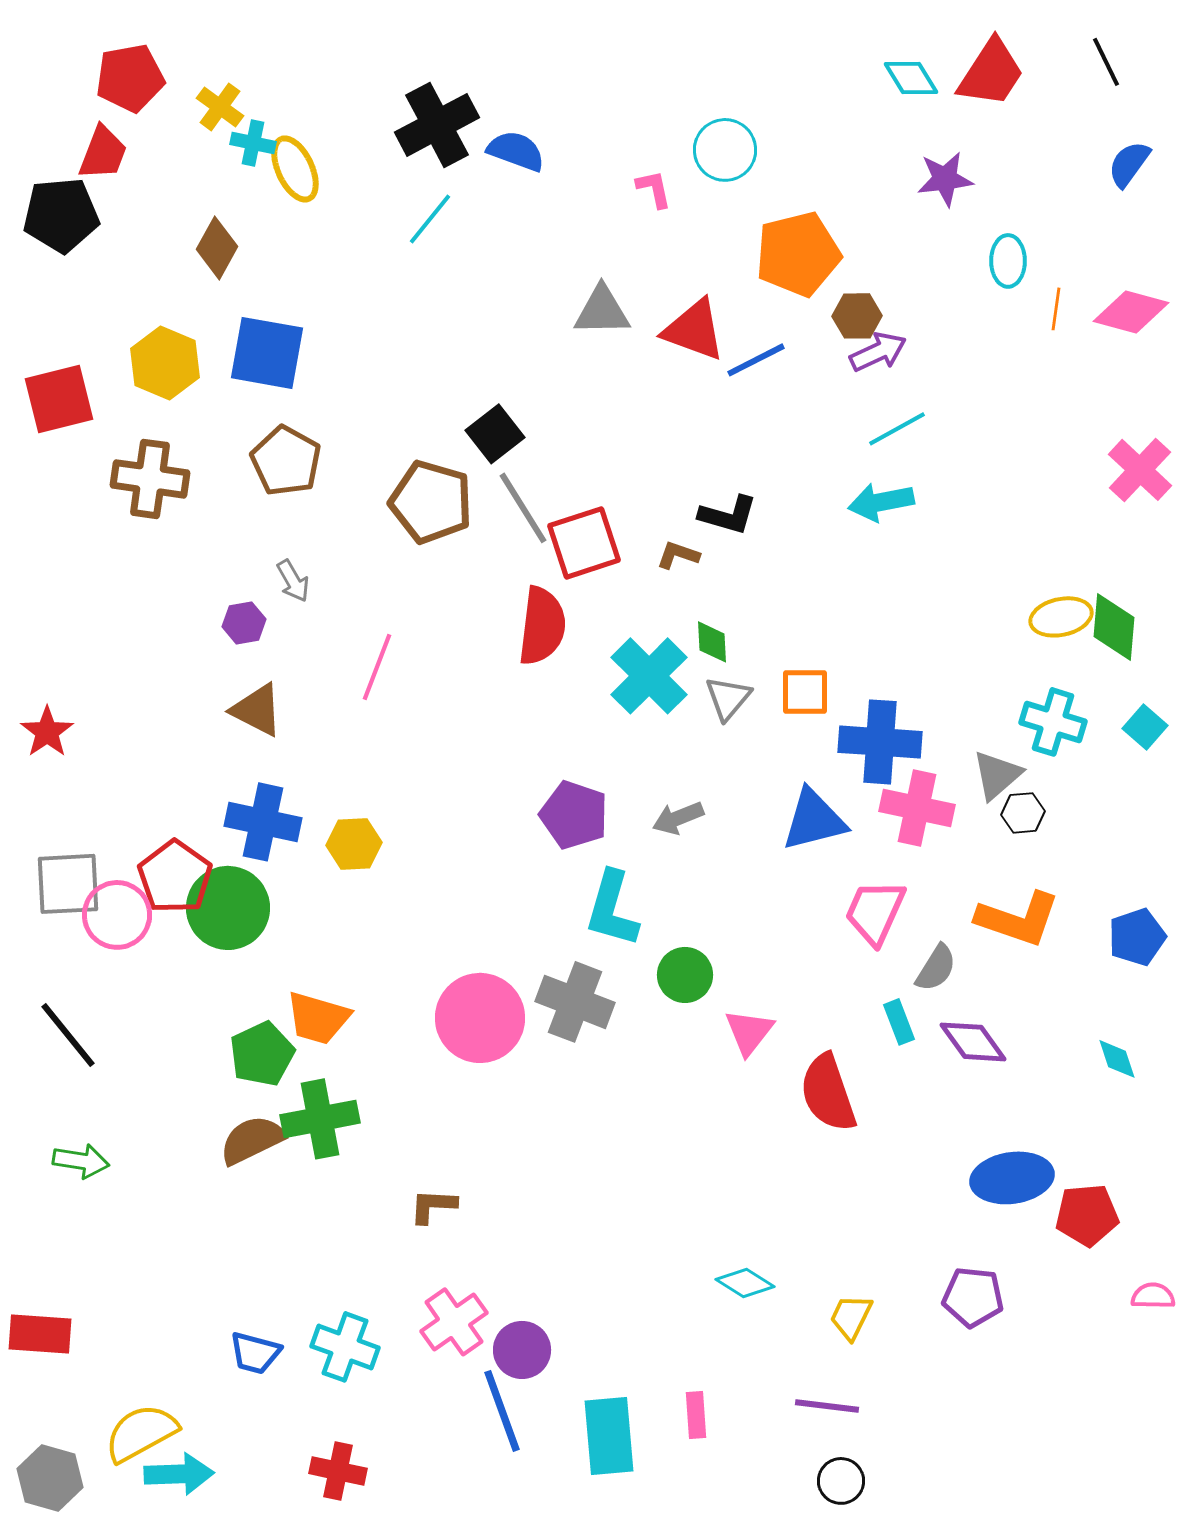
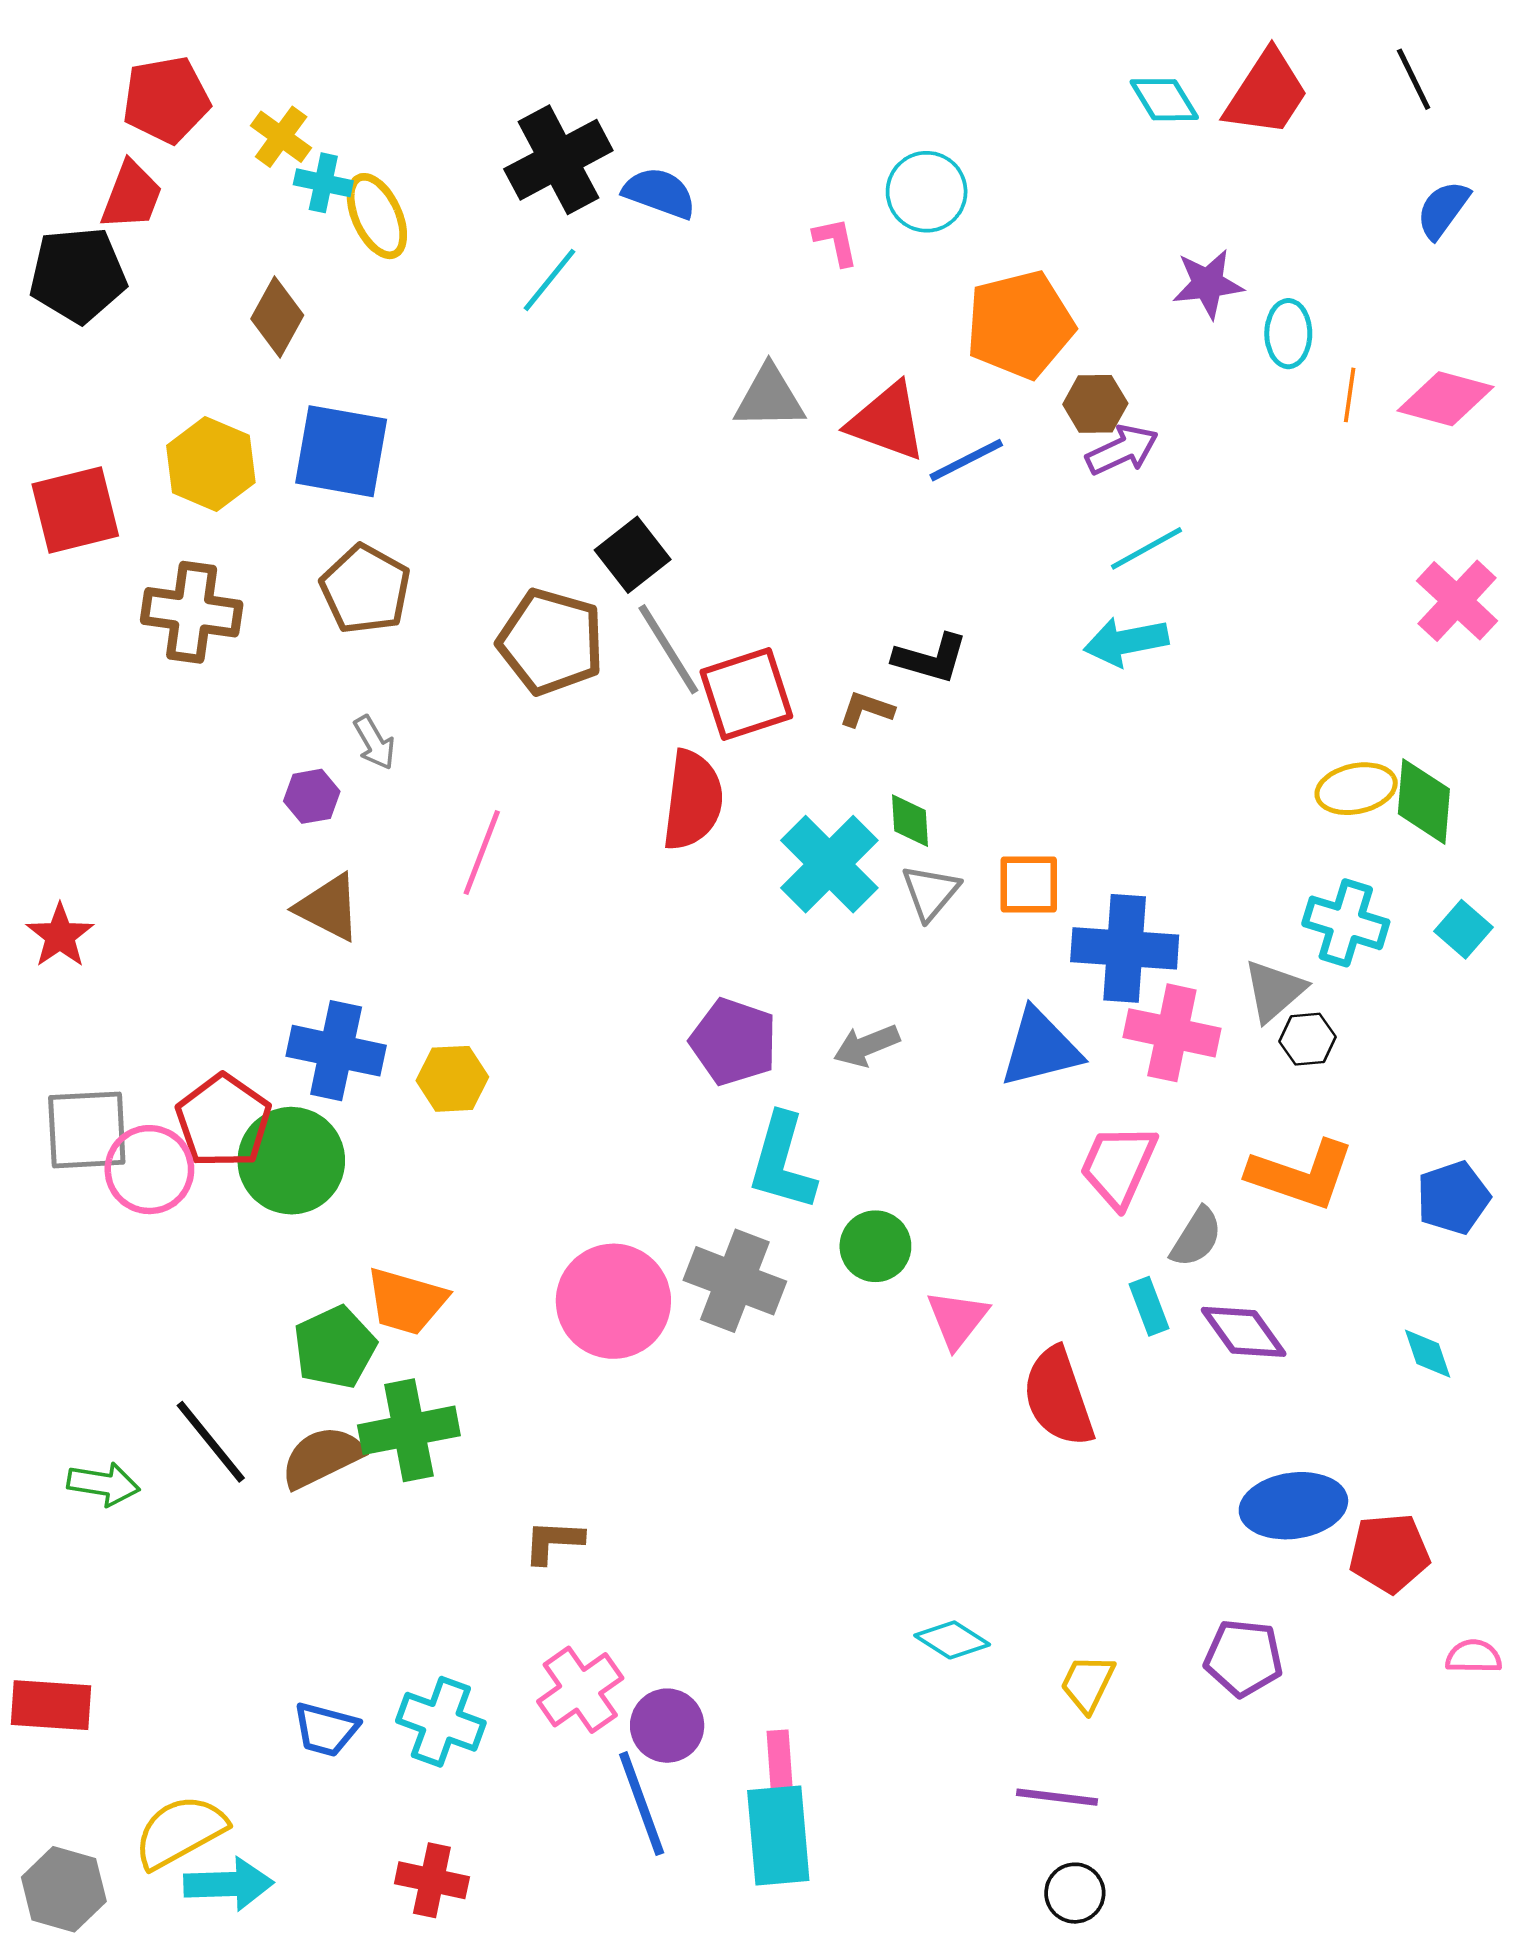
purple star: (945, 179) -> (1208, 284), moved
black line: (68, 1035) -> (211, 1442), moved
pink rectangle: (696, 1415) -> (780, 1760), moved

